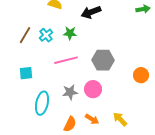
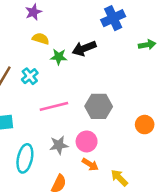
green star: (70, 33) -> (59, 57), moved
orange arrow: (92, 119) -> (90, 164), moved

